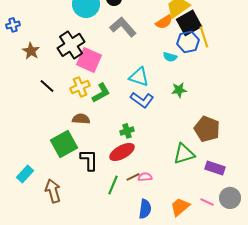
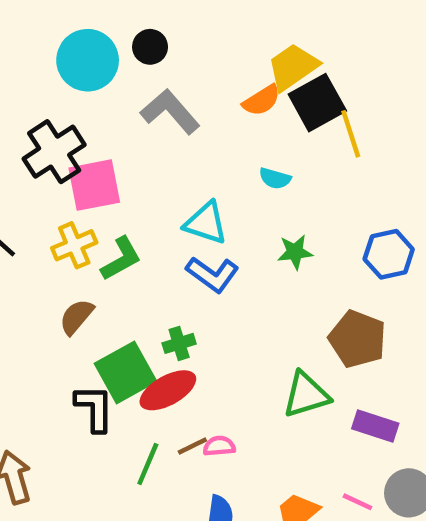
blue hexagon: (188, 42) -> (389, 254), moved
pink square: (89, 60) -> (94, 185), turned -35
brown semicircle: (81, 119) -> (76, 317), turned -54
green square: (64, 144) -> (126, 372), moved

